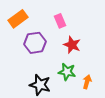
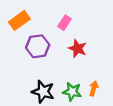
pink rectangle: (60, 21) -> (65, 23), turned 56
green star: (67, 72) -> (72, 92), moved

